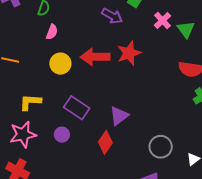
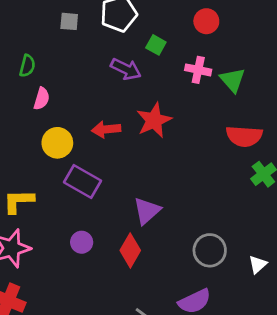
pink cross: (162, 21) -> (198, 70), turned -30
red arrow: (95, 57) -> (106, 129), size x0.7
purple rectangle: (77, 108) -> (83, 181), moved
purple circle: (62, 135) -> (82, 242), moved

